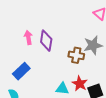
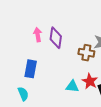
blue rectangle: (21, 71) -> (31, 69), turned -36

